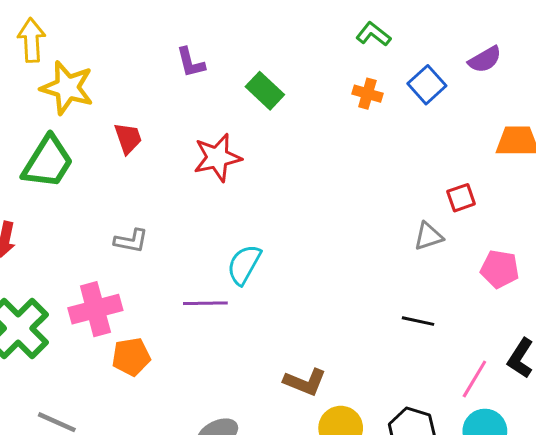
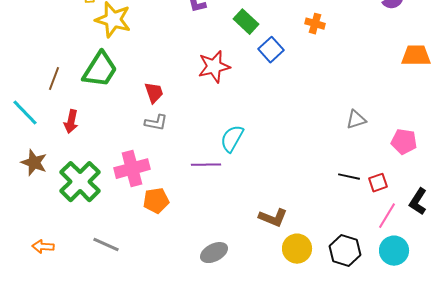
blue square: (427, 85) -> (271, 50), moved
red trapezoid: (128, 138) -> (154, 93), moved
red square: (461, 198) -> (378, 183), moved

